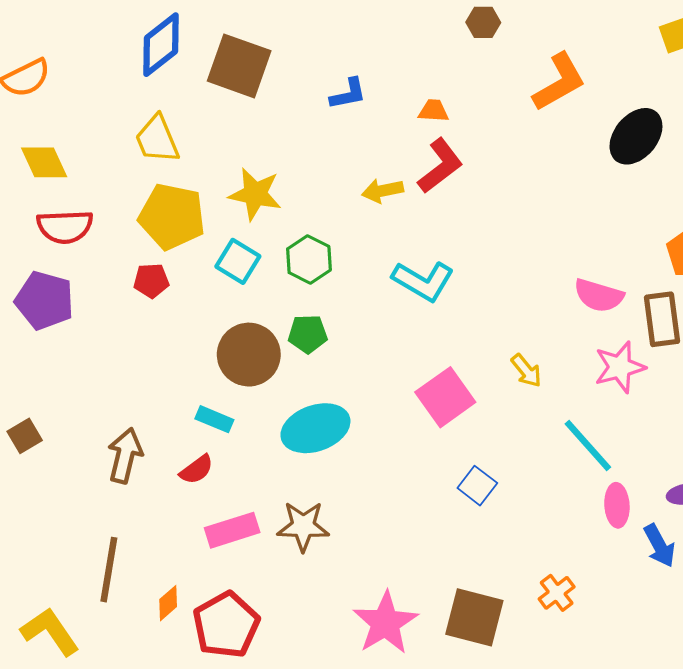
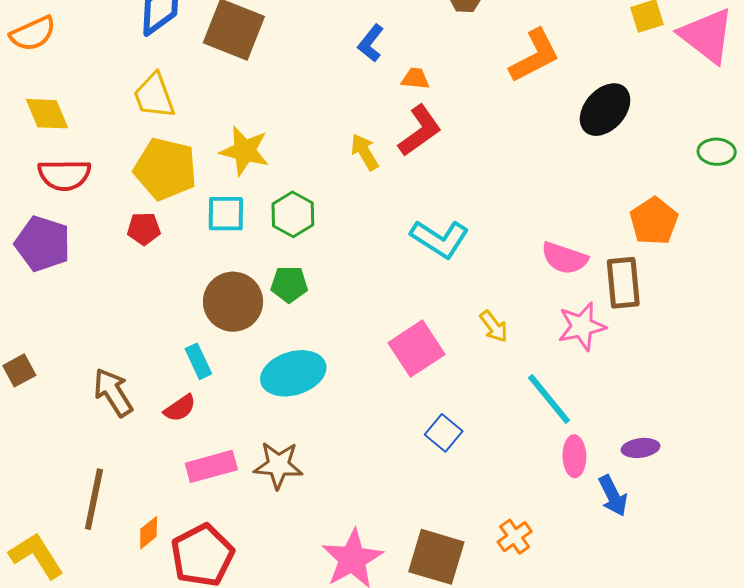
blue L-shape: (348, 94) -> (371, 43), moved, turned 138
yellow arrow: (383, 191) -> (365, 152), turned 69
cyan square: (238, 261) -> (226, 214), turned -33
cyan L-shape: (423, 281) -> (440, 239), moved
cyan rectangle: (214, 419) -> (198, 361), turned 40
brown arrow: (125, 455) -> (113, 392), turned -48

